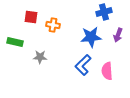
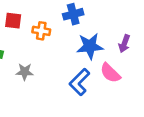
blue cross: (104, 12) -> (73, 14), moved
pink semicircle: (107, 71) -> (110, 73), moved, turned -42

